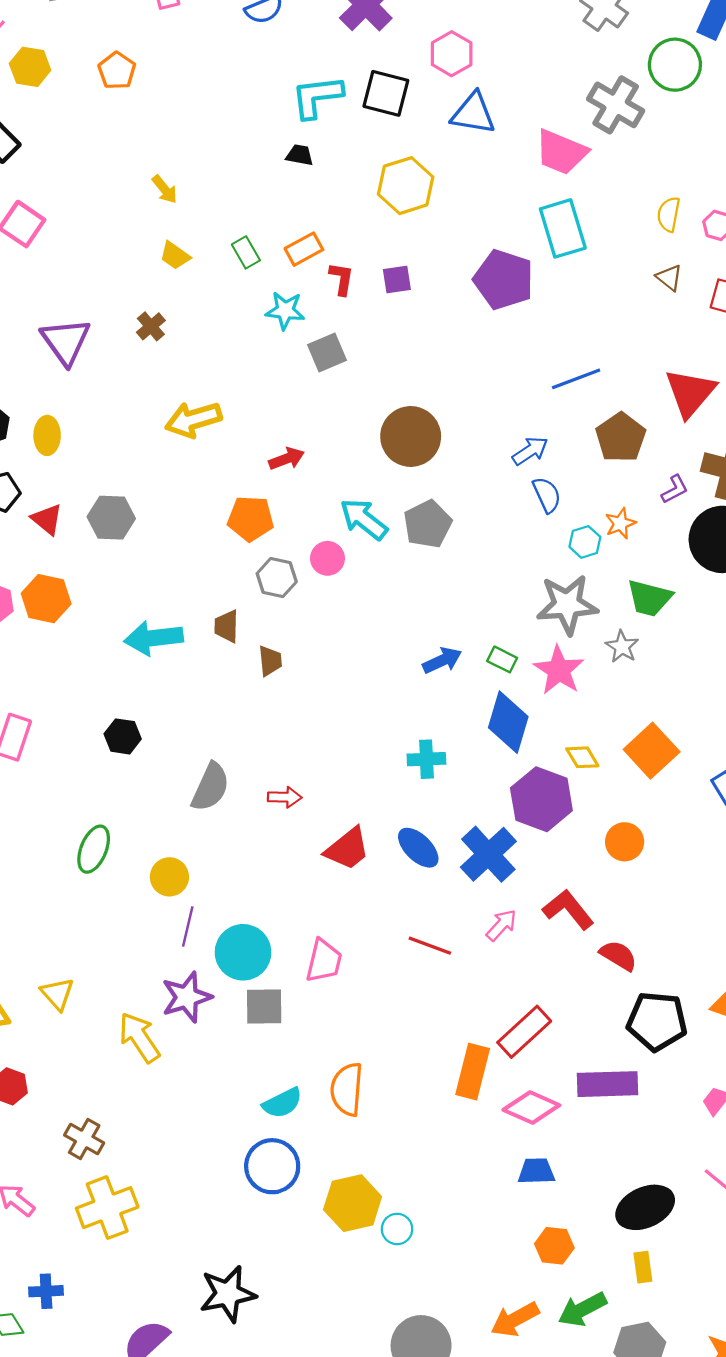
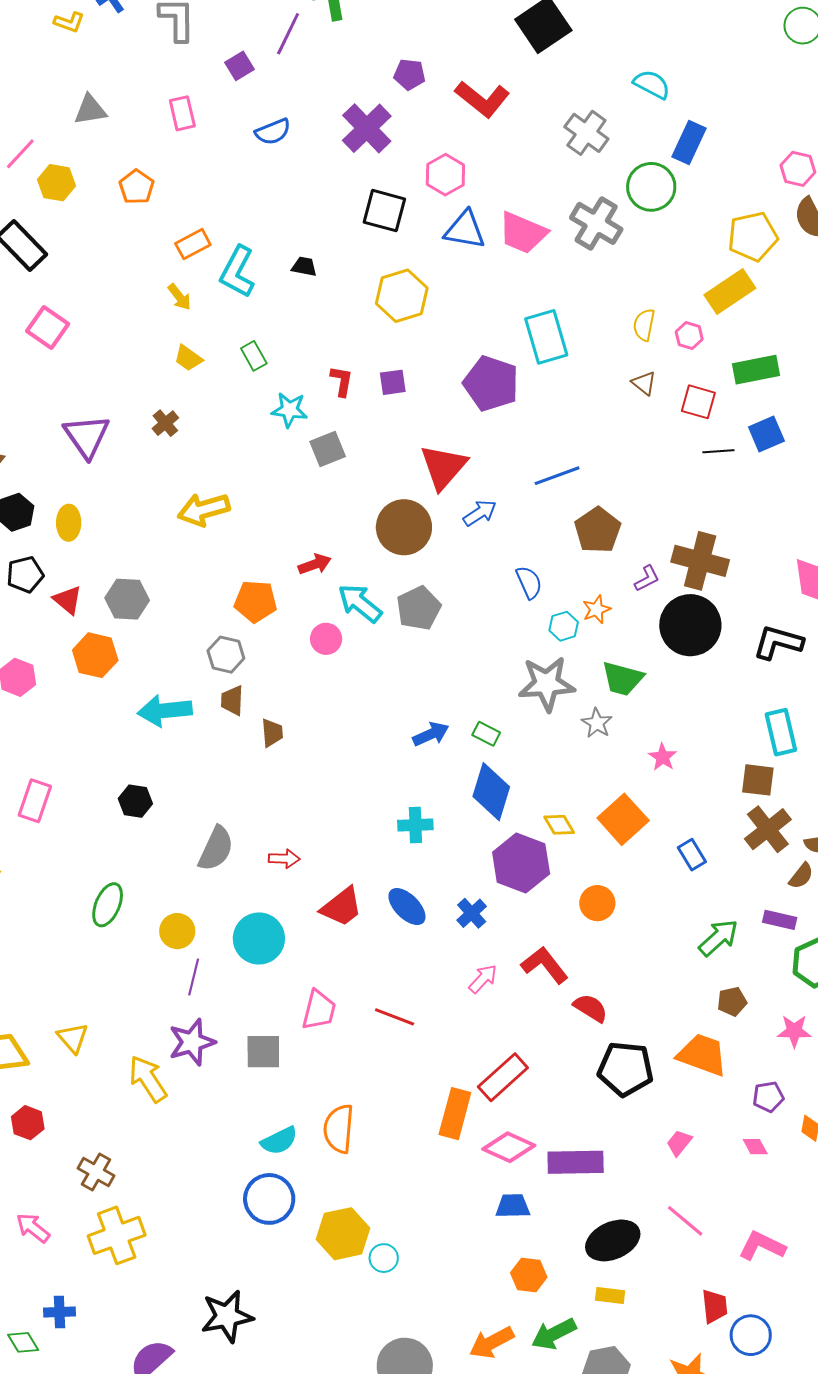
cyan L-shape: (317, 97) -> (237, 272), moved, turned -56
pink trapezoid: (561, 152) -> (523, 233), moved
orange rectangle: (304, 249) -> (193, 244), moved
red triangle: (690, 393) -> (443, 467), moved
blue arrow: (530, 451) -> (480, 513), moved
red arrow: (287, 459) -> (315, 564), moved
gray hexagon: (277, 578) -> (226, 655), moved
orange hexagon: (46, 599) -> (95, 655), moved
pink star: (559, 670) -> (663, 757), moved, size x0.6
blue cross: (488, 854) -> (472, 913), size x0.6
red line: (430, 946) -> (395, 1017), moved
cyan circle: (243, 952) -> (259, 939), moved
purple rectangle: (608, 1084) -> (576, 1162), moved
yellow rectangle: (643, 1267) -> (610, 1295), turned -76

